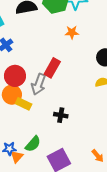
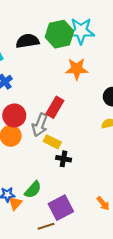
orange star: (72, 32) -> (77, 69), size x1.5
yellow rectangle: (24, 104) -> (52, 142), moved

